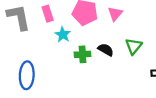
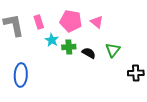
pink triangle: (115, 14) -> (97, 22), turned -32
green cross: (82, 54) -> (69, 47), moved

